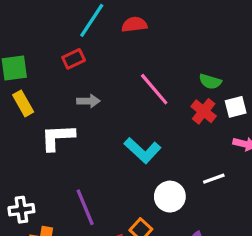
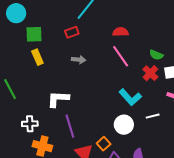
red semicircle: (134, 25) -> (120, 32), moved
white L-shape: (58, 137) -> (58, 99), moved
cyan L-shape: (143, 150) -> (130, 97), moved

